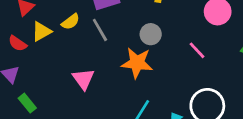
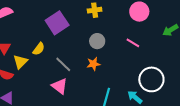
gray line: (100, 30) -> (63, 64), moved
orange star: (137, 63) -> (94, 64), size x0.6

